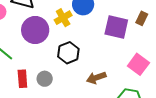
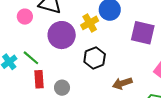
red rectangle: (22, 79) -> (39, 79), moved
gray circle: (45, 79) -> (62, 88), moved

